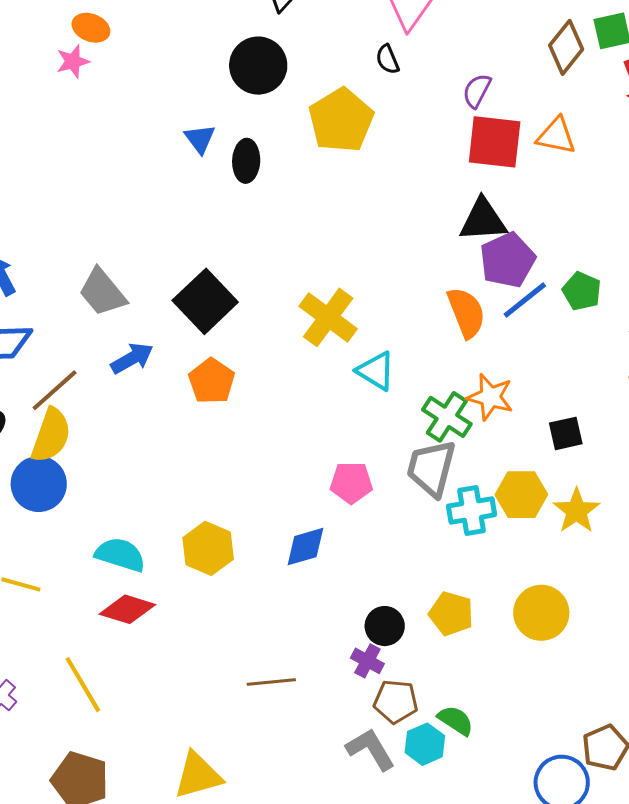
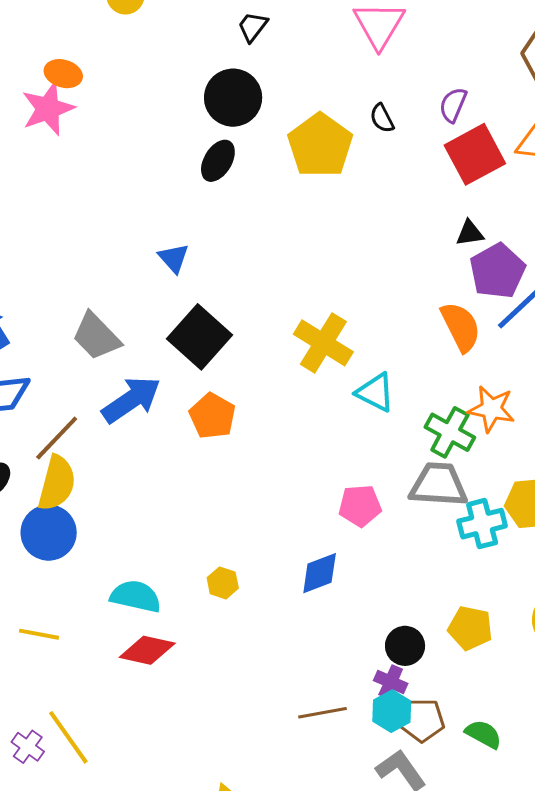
black semicircle: (387, 59) -> (382, 118), moved
pink star: (73, 61) -> (48, 109), size x1.6
blue triangle: (200, 139) -> (174, 258), moved
red square: (495, 142) -> (475, 154), turned -30
black ellipse: (246, 161) -> (218, 161), moved, turned 33
black triangle: (483, 220) -> (470, 233), size x0.6
blue arrow: (132, 358) -> (131, 400), size x1.4
gray trapezoid: (431, 468) -> (438, 485), turned 84
yellow hexagon: (208, 548) -> (223, 583), size x0.6
brown line: (271, 682) -> (323, 713), moved
yellow line: (83, 685) -> (68, 737), moved
cyan hexagon: (425, 744) -> (392, 711), moved

